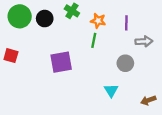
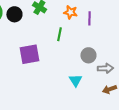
orange star: (98, 21) -> (70, 12), moved
gray arrow: (144, 41) -> (105, 68), moved

